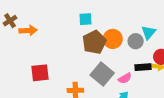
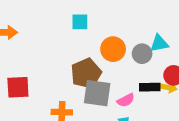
cyan triangle: (149, 32) -> (159, 43), turned 35
brown pentagon: (94, 42) -> (86, 73), moved
gray square: (102, 74) -> (97, 93), turned -35

